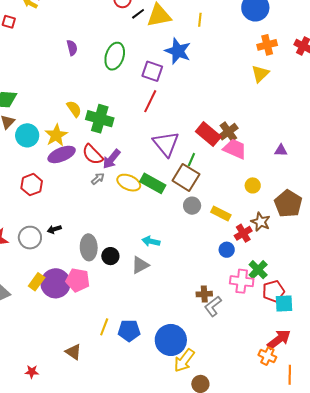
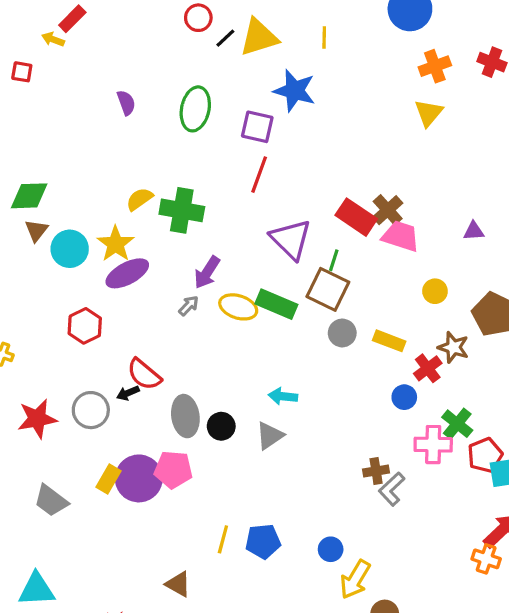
yellow semicircle: (74, 109) -> (140, 199), turned -84
red semicircle: (93, 154) -> (144, 374), moved
blue circle: (171, 340) -> (331, 549), size x0.5

